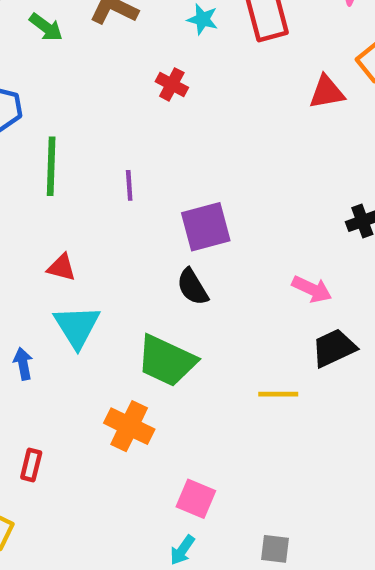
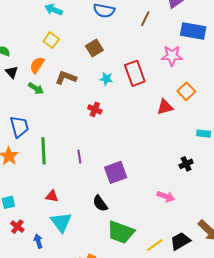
black semicircle: (193, 287) -> (100, 203), moved
black trapezoid: (334, 348) -> (180, 241), moved
green trapezoid: (167, 361) -> (121, 232), moved
yellow line: (278, 394) -> (155, 245), turned -30

